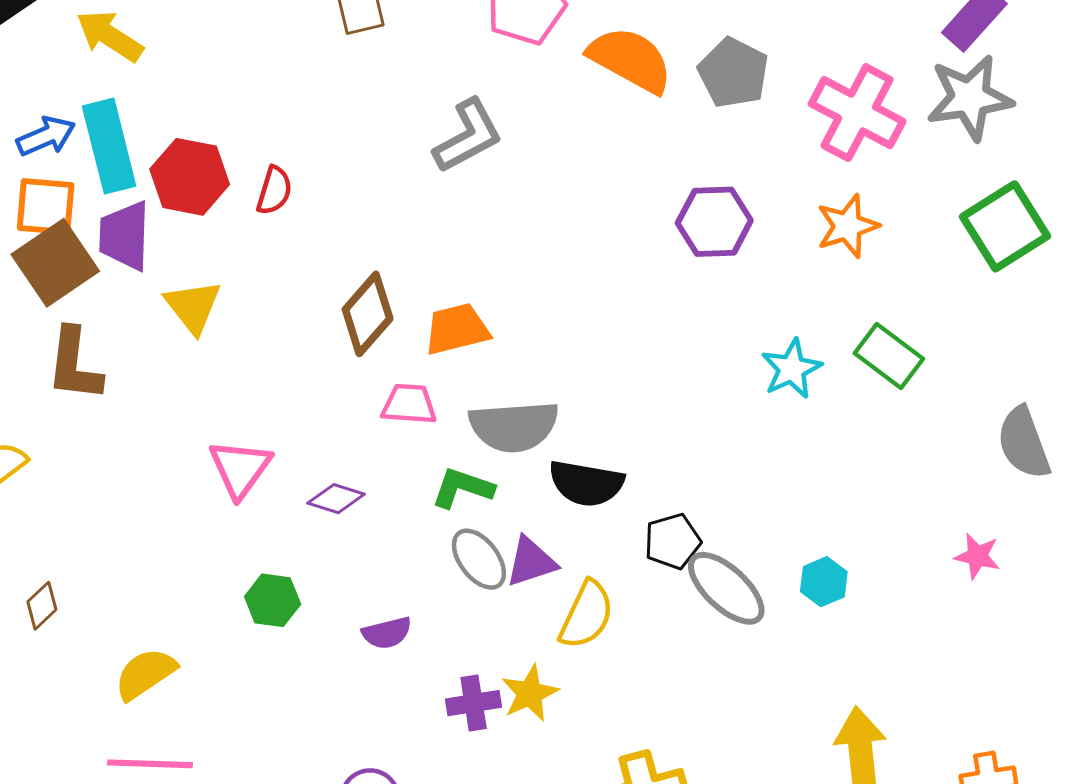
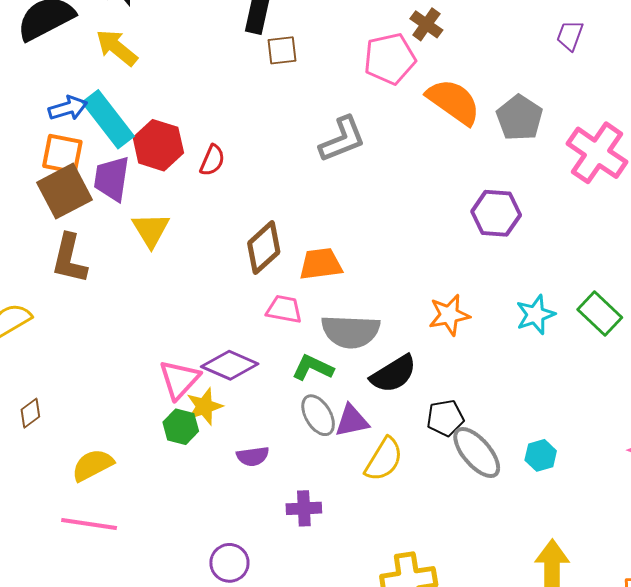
cyan rectangle: (109, 146) -> (108, 119), turned -30
orange star: (847, 226) -> (449, 315), moved
pink triangle: (240, 469) -> (179, 379), moved
black semicircle: (586, 483) -> (393, 374), turned -48
purple diamond: (336, 499) -> (230, 365), size x1.5
yellow star: (530, 693) -> (204, 406), moved

